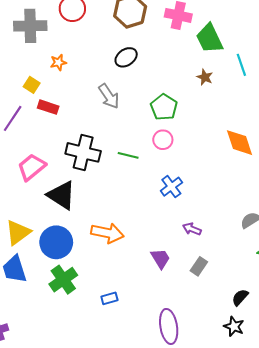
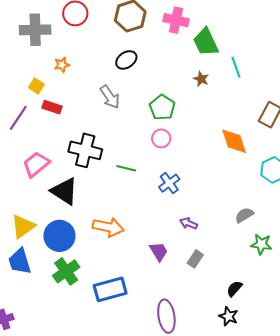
green line: (128, 155) -> (126, 168), moved
blue rectangle: (109, 298) -> (110, 289), size x2.0

